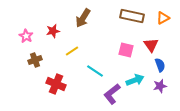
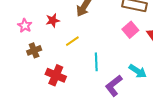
pink square: (126, 50) -> (130, 30), moved, turned 35
cyan line: (95, 71) -> (96, 62), turned 54
cyan arrow: (135, 80) -> (138, 71), turned 54

